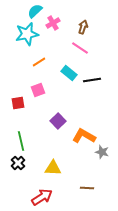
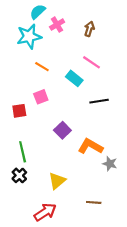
pink line: (80, 48) -> (92, 62), moved
orange line: (39, 62) -> (42, 67), turned 64
black line: (92, 80) -> (99, 101), moved
yellow triangle: (53, 168) -> (57, 181), turned -42

